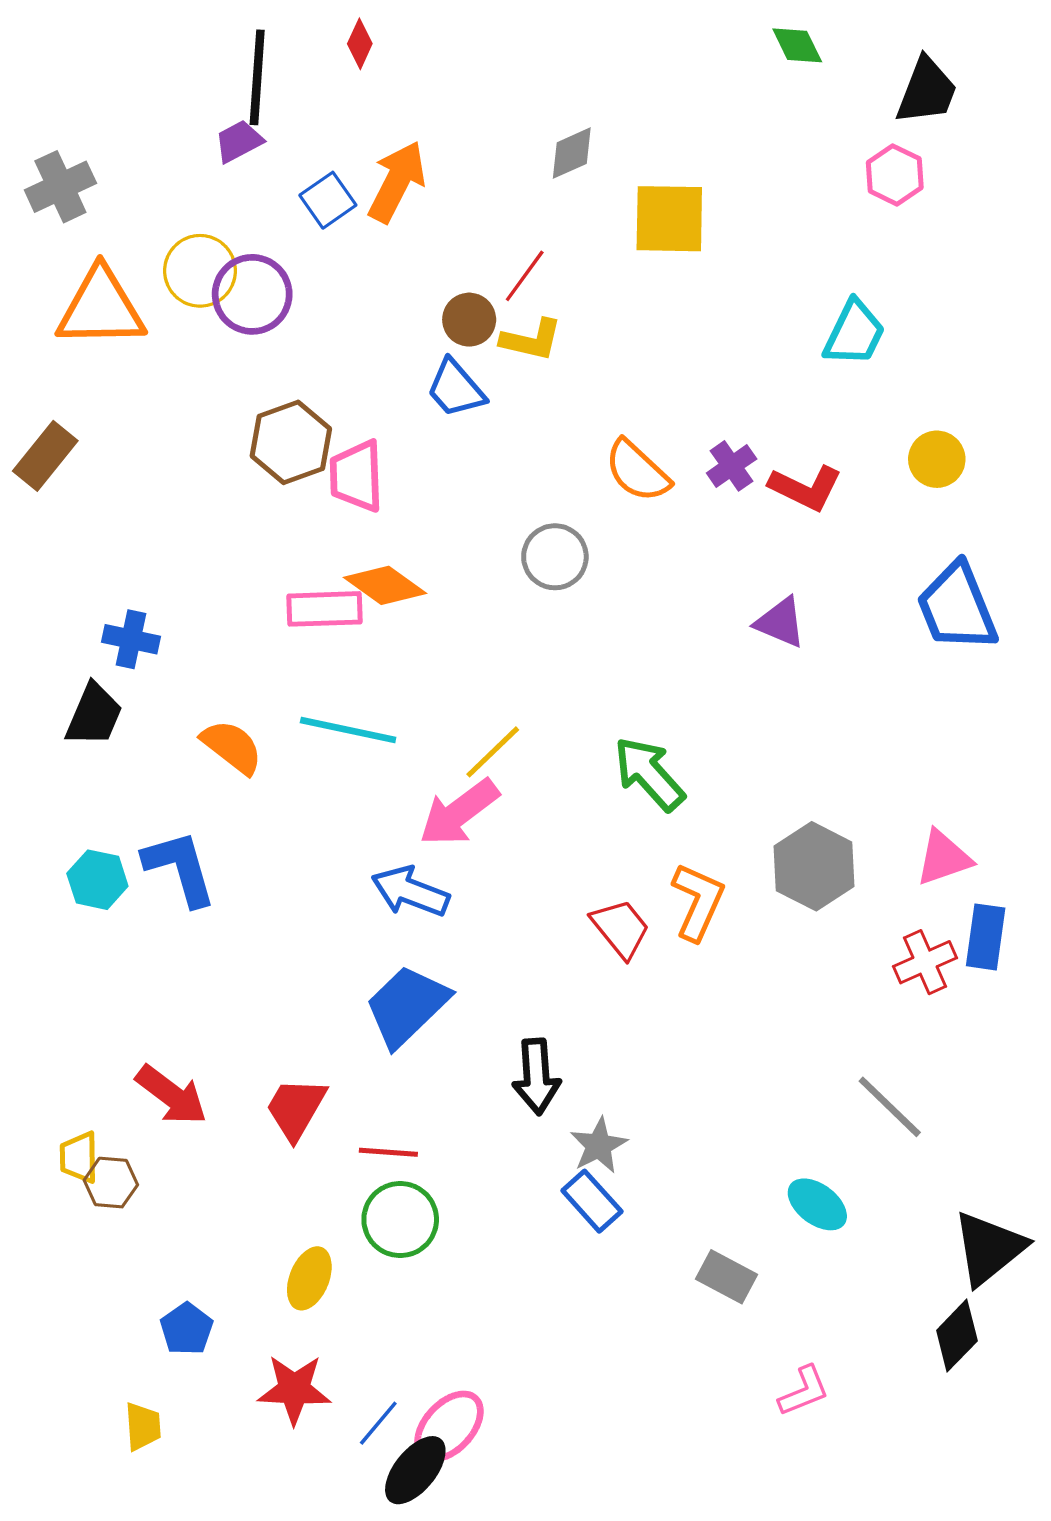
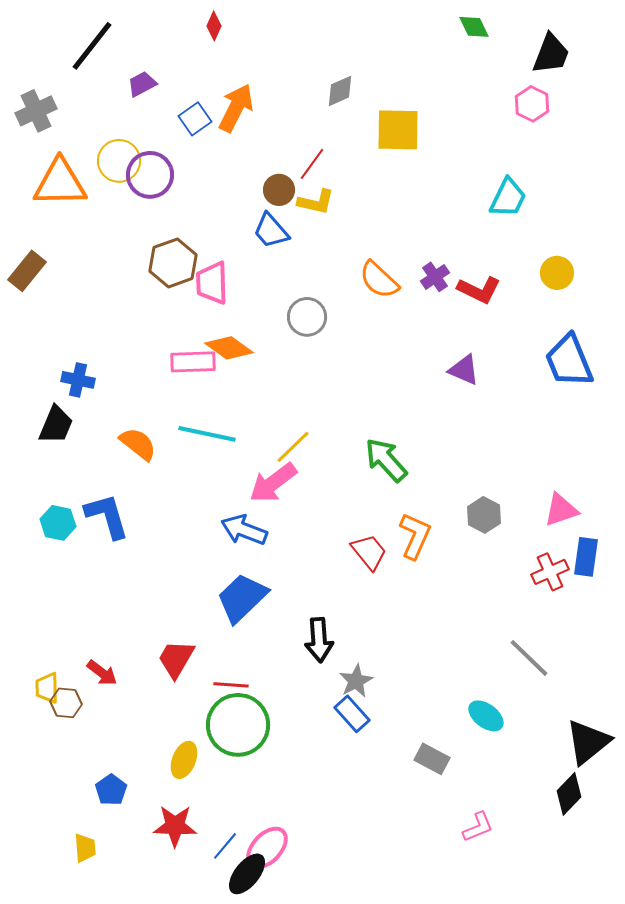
black line: (257, 77) -> (92, 46), moved, turned 34
gray circle: (555, 557) -> (307, 317), moved
gray hexagon: (814, 866) -> (484, 515), size x0.7
red arrow: (171, 1095) -> (102, 673), moved, size x0.7
green circle: (400, 1220) -> (238, 725), size x1.4

